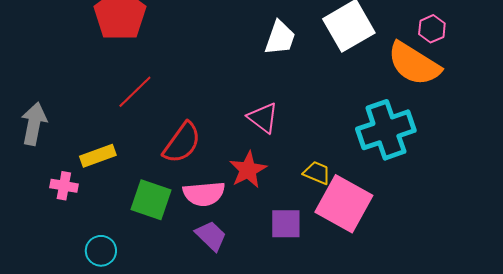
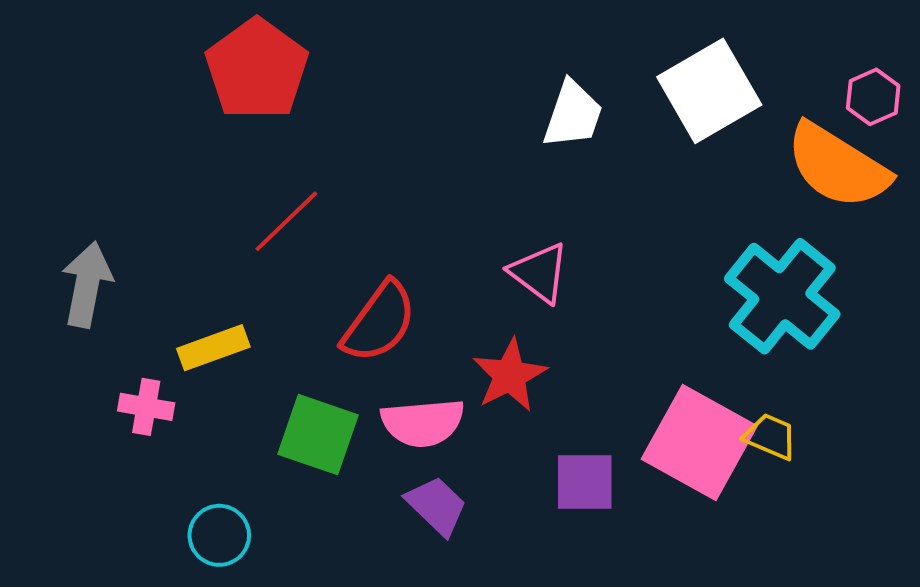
cyan cross: (386, 130) -> (782, 296), turned -32
yellow trapezoid: (317, 173) -> (770, 437), moved

